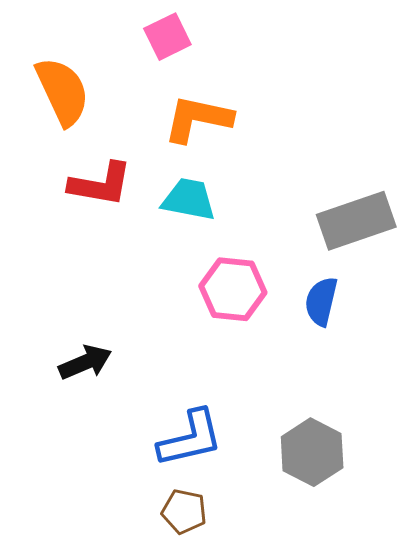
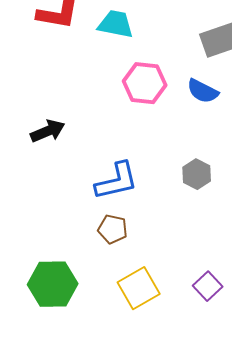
blue semicircle: (321, 301) -> (203, 91), turned -76
gray hexagon: (312, 452) -> (197, 174), moved, size x0.7

